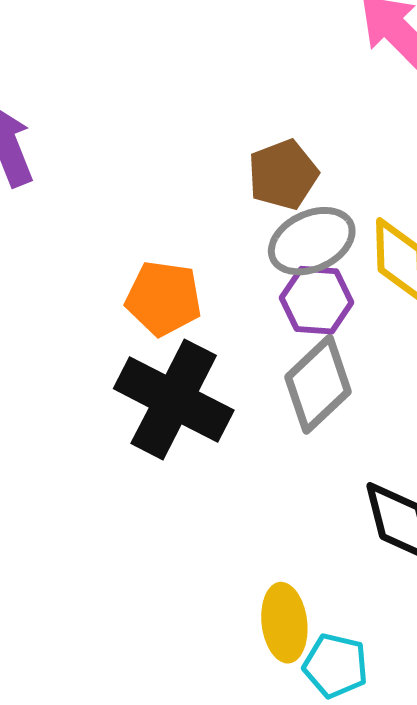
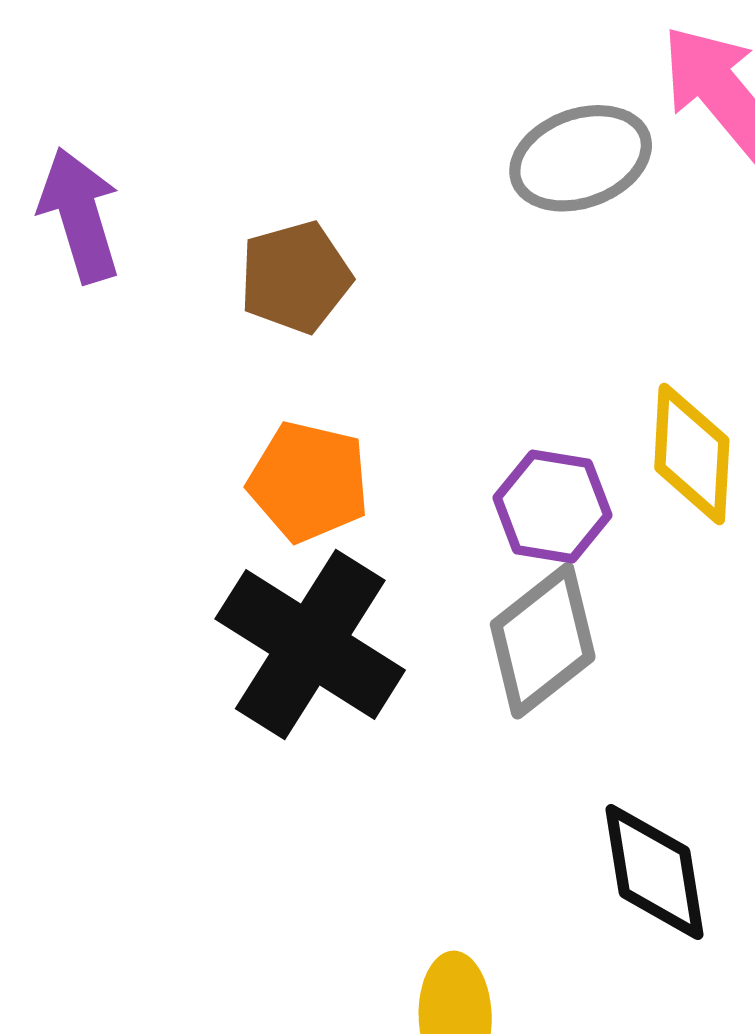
brown pentagon: (283, 175) -> (295, 277), moved
gray ellipse: (312, 241) -> (581, 158), moved

